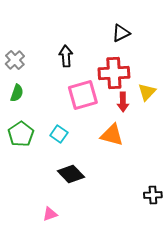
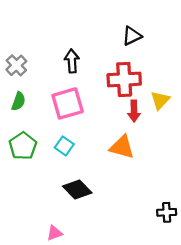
pink square: (83, 95) -> (68, 103), moved

